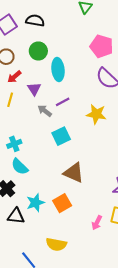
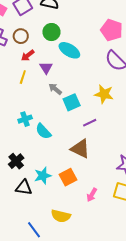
cyan ellipse: (58, 69) -> (69, 50), turned -55
purple line: (63, 102) -> (90, 123), moved
cyan square: (61, 136) -> (72, 102), moved
cyan semicircle: (20, 167) -> (43, 131), moved
pink arrow: (97, 223) -> (92, 195), moved

